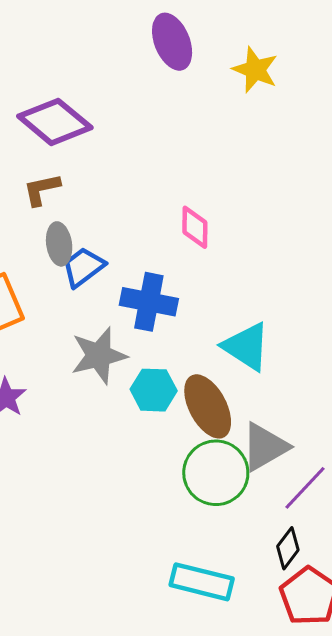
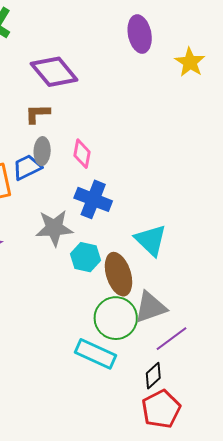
pink diamond: (195, 227) -> (82, 154), moved
blue trapezoid: (83, 267) -> (27, 167), moved
cyan rectangle: (202, 582) -> (95, 354), moved

